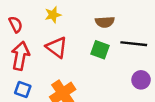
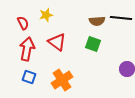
yellow star: (53, 15) -> (46, 15), moved
black line: (134, 44) -> (121, 18), moved

